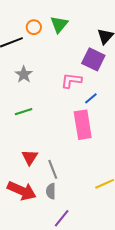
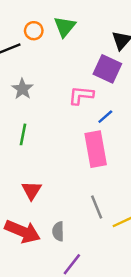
green line: (24, 112) -> (23, 134), turned -60
gray line: (53, 169) -> (97, 207), moved

